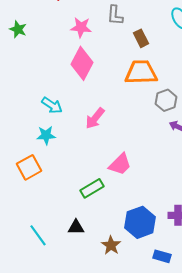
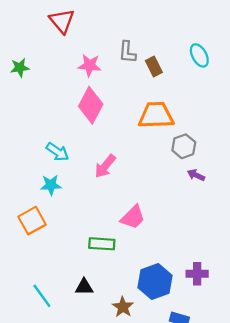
green star: (18, 29) -> (20, 68), turned -30
brown rectangle: (141, 38) -> (154, 66), moved
green rectangle: (92, 188) -> (102, 244), turned 35

